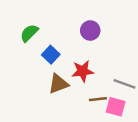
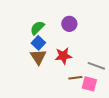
green semicircle: (29, 33) -> (37, 28), moved
brown triangle: (58, 84) -> (38, 57), moved, turned -42

